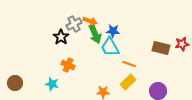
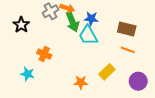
black star: (61, 37) -> (21, 25), moved
brown rectangle: (161, 48) -> (127, 29), moved
orange line: (129, 64) -> (128, 50), moved

